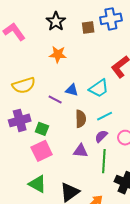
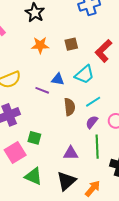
brown square: (88, 28) -> (71, 44), moved
green square: (42, 129) -> (34, 138), moved
pink square: (42, 151) -> (15, 152), moved
purple triangle: (81, 151) -> (71, 153), moved

